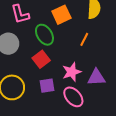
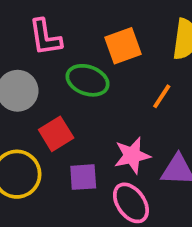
green ellipse: (44, 35) -> (88, 80), turned -45
red square: (41, 59) -> (56, 134), moved

